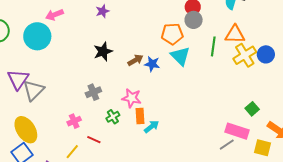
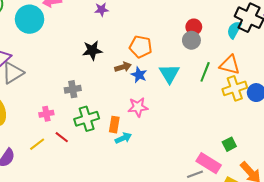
orange pentagon: (172, 34) -> (141, 47), moved
pink star: (132, 98) -> (138, 107), moved, turned -30
green cross: (113, 117) -> (87, 119), size x1.6

